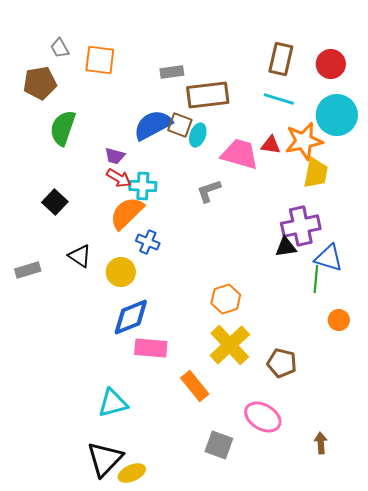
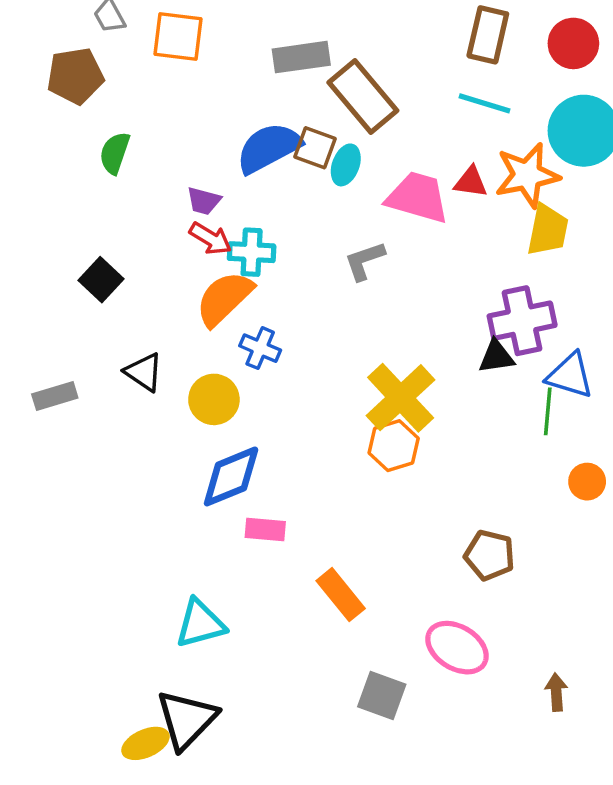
gray rectangle: (172, 72) -> (301, 57), size x1.4
brown rectangle: (208, 95) -> (363, 96), turned 57
green semicircle: (63, 128) -> (115, 153), size x0.7
yellow cross: (230, 345) -> (401, 398), moved
pink rectangle: (151, 348) -> (265, 529), size x0.7
yellow ellipse: (132, 473) -> (145, 743), moved

